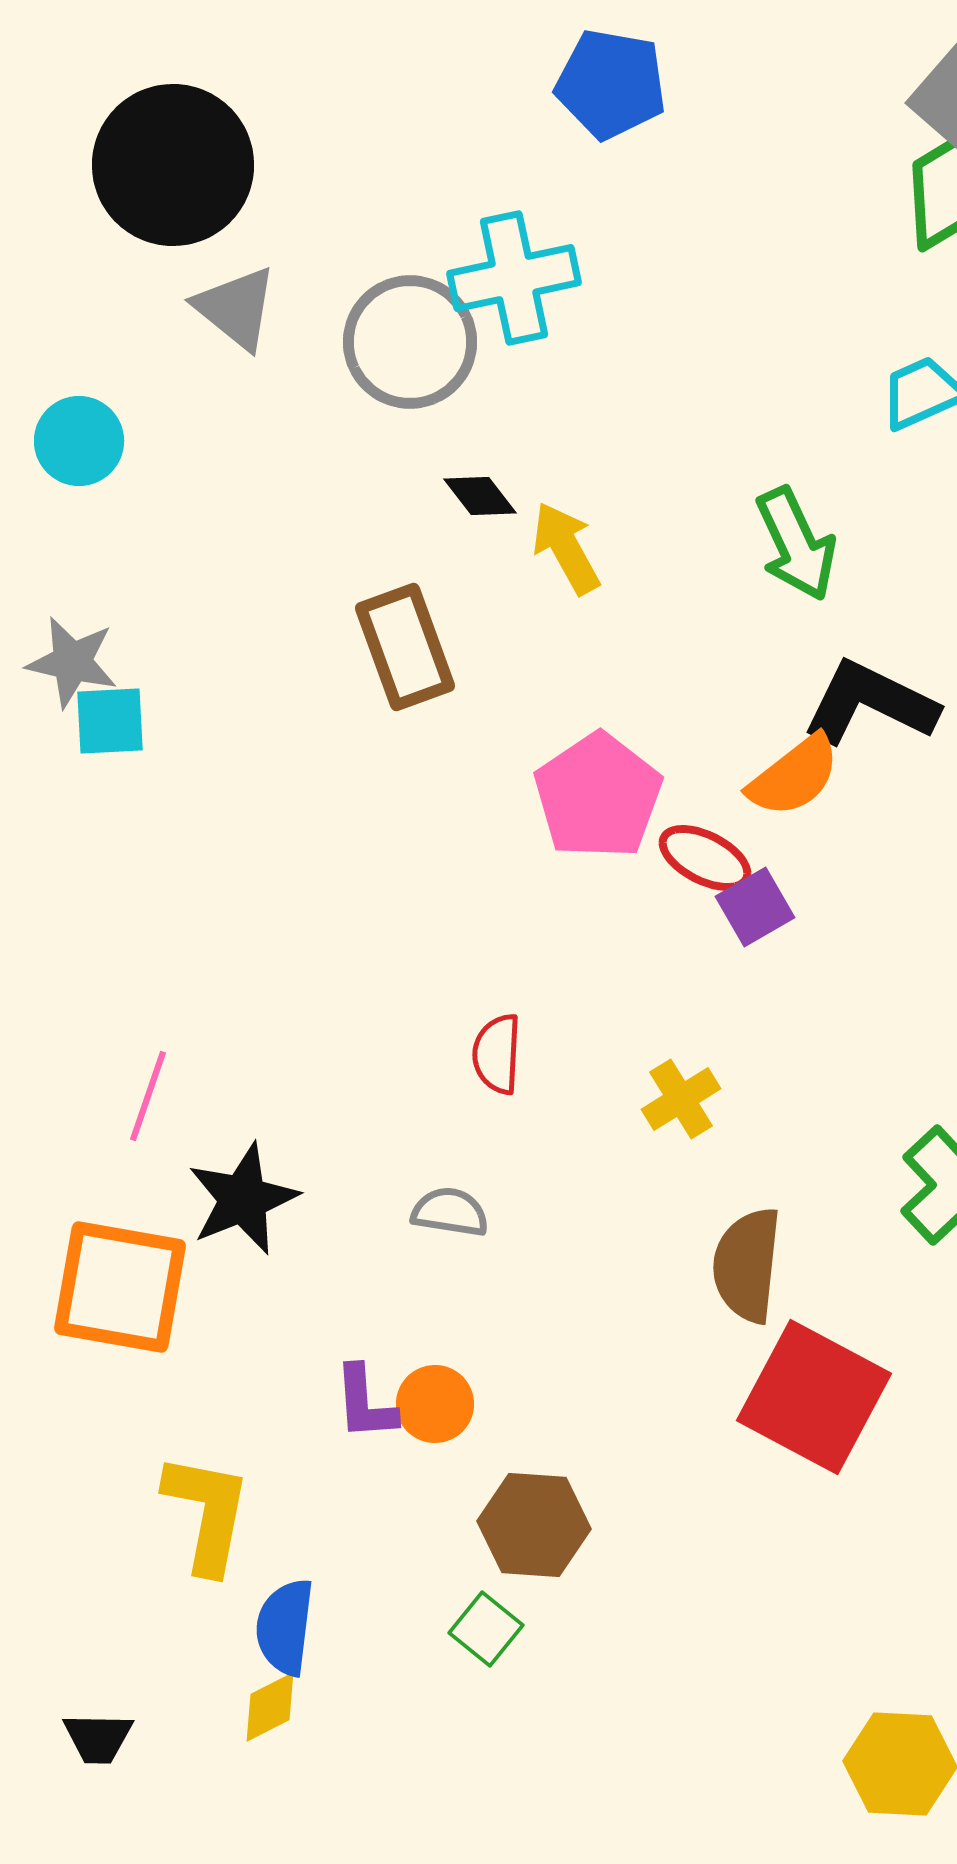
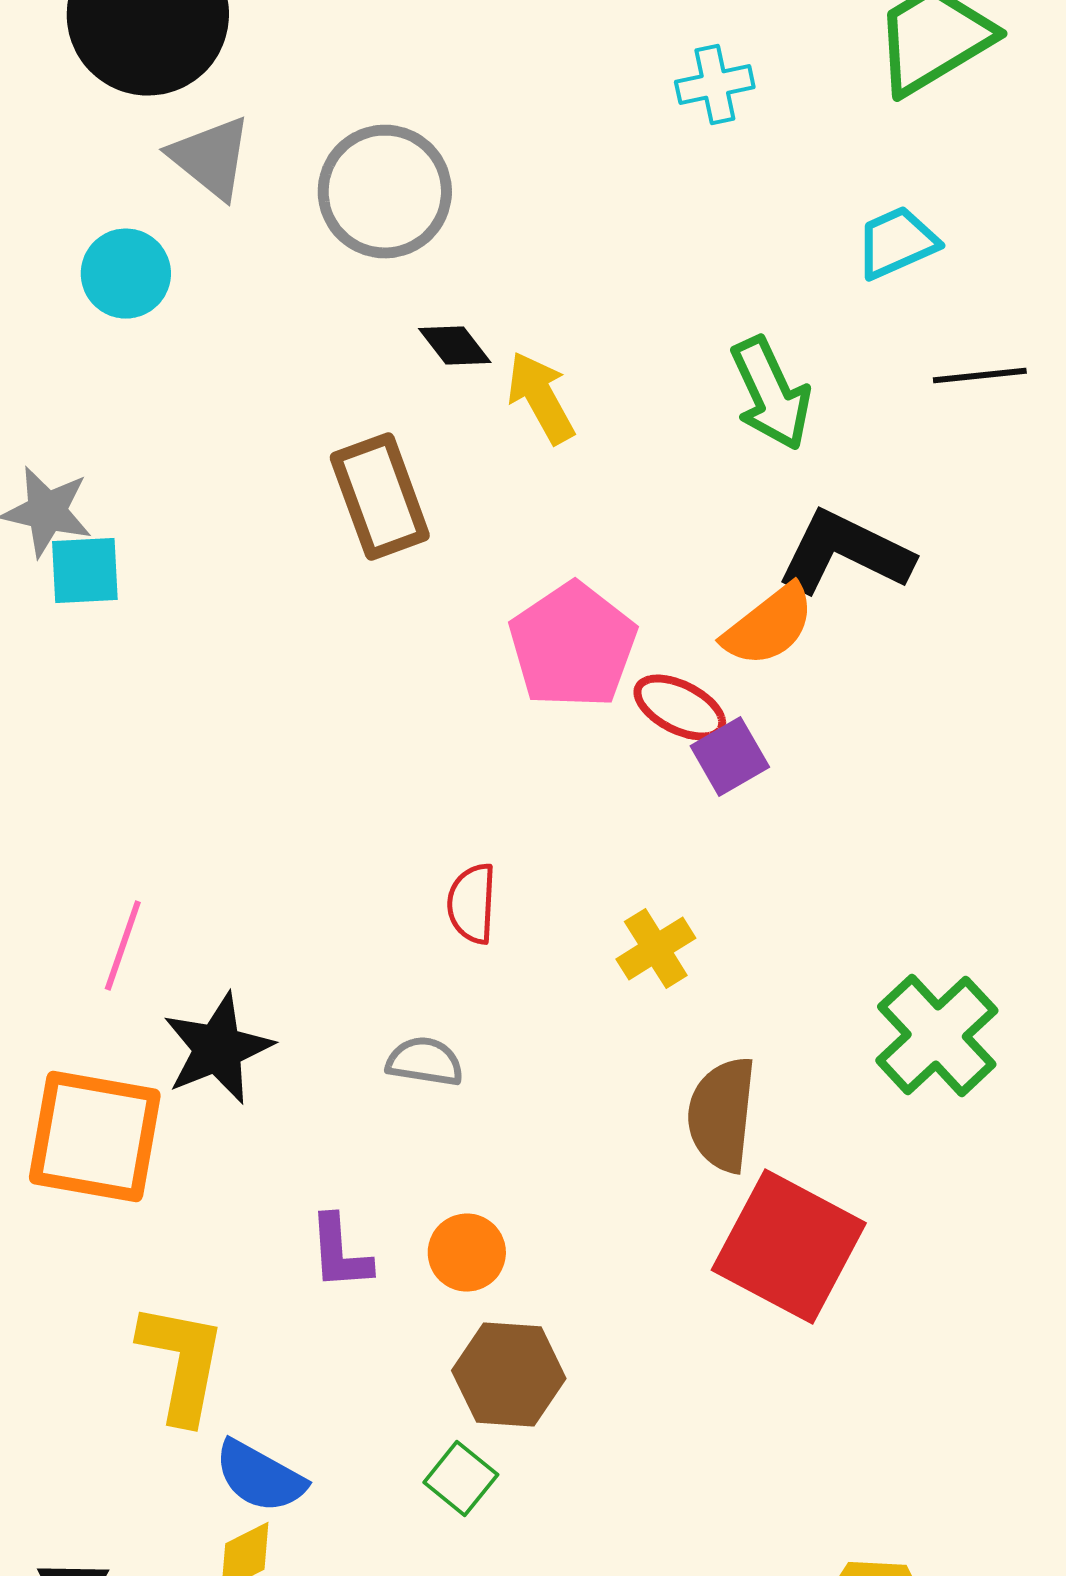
cyan cross: (514, 278) -> (715, 85), moved, size x0.6
cyan circle: (79, 441) -> (126, 274), moved
orange circle: (435, 1404) -> (467, 1253), moved
blue semicircle: (285, 1627) -> (260, 1477), turned -68

